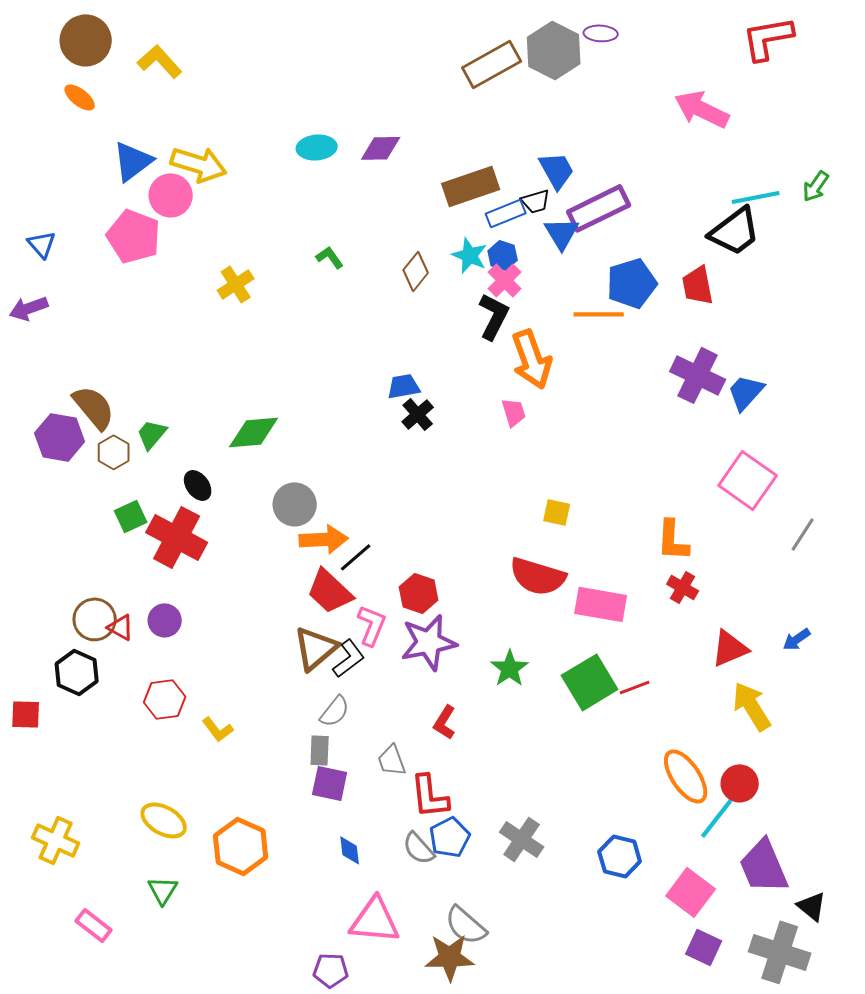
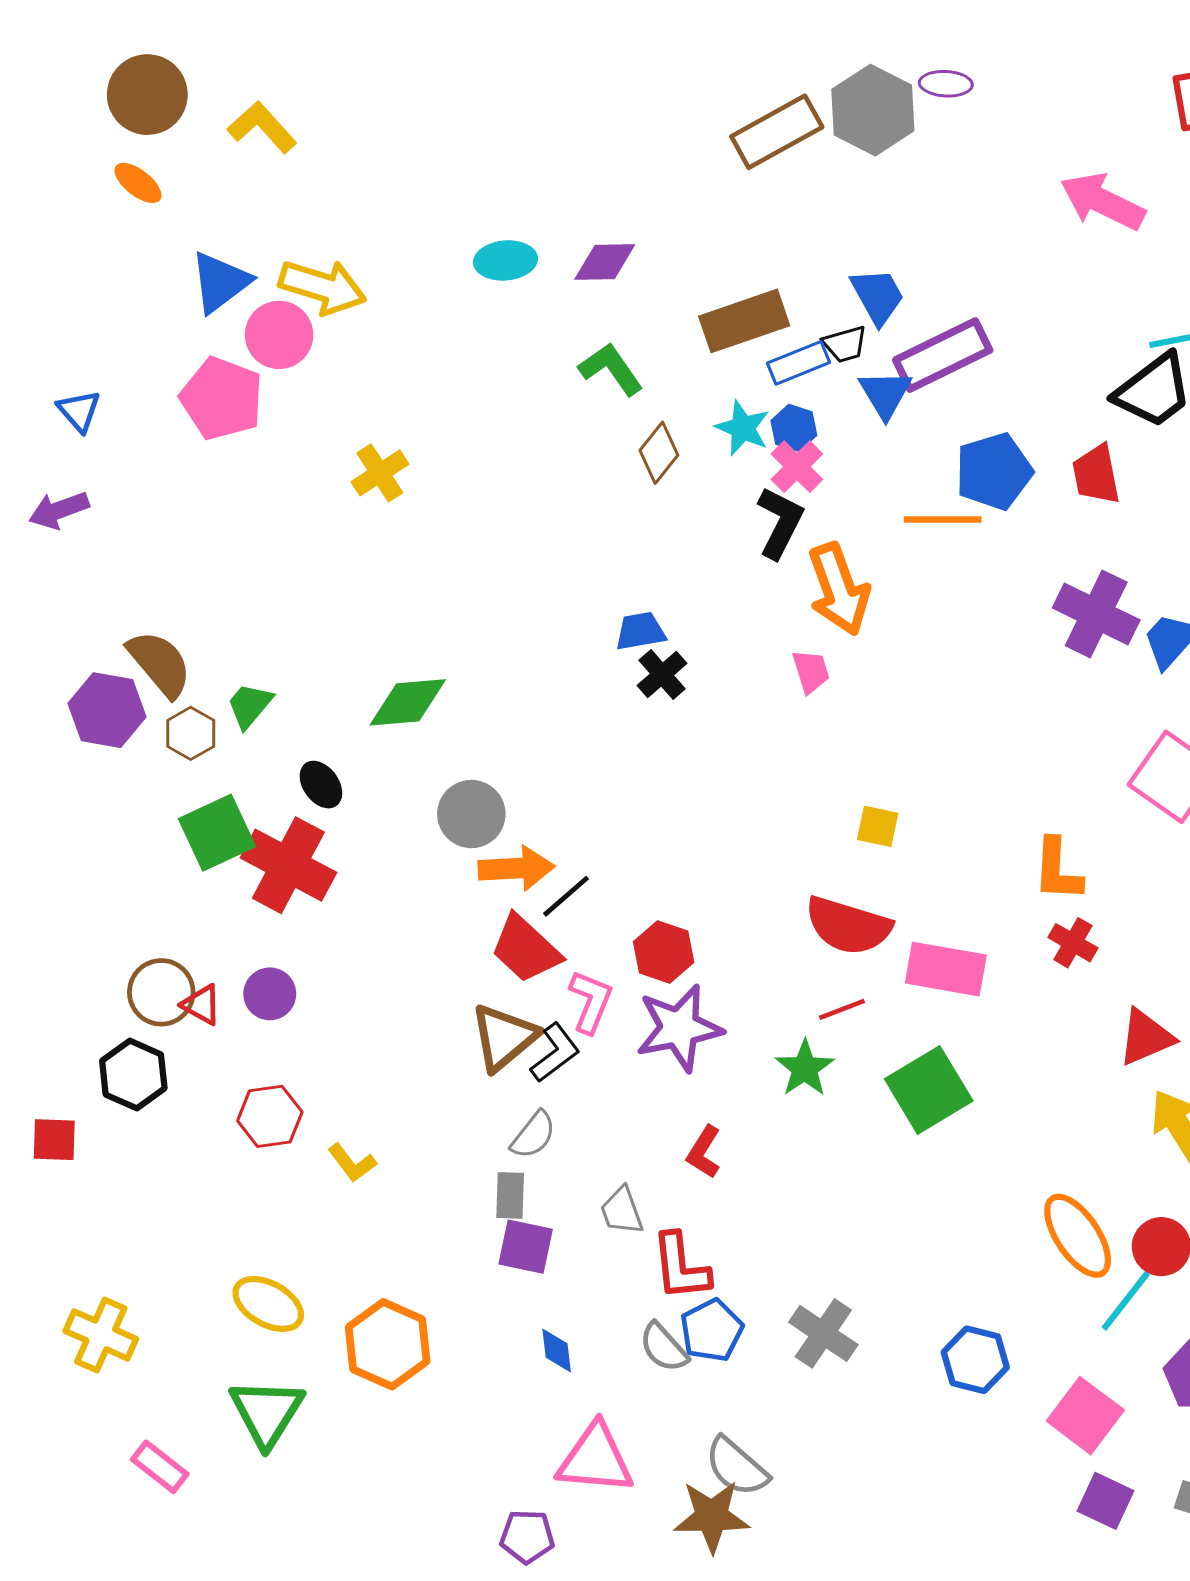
green L-shape: (330, 257) -> (611, 369), moved, size x1.5
green square: (131, 516) -> (217, 833), size x1.5
red line: (635, 687) -> (842, 1009), moved
green triangle: (163, 890) -> (267, 1412), size x1.6

